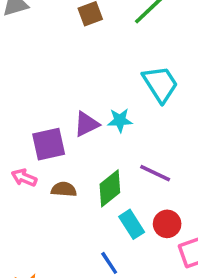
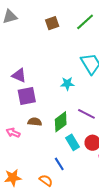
purple triangle: (86, 124) -> (19, 75), moved, turned 49
pink arrow: (24, 178) -> (13, 133), moved

